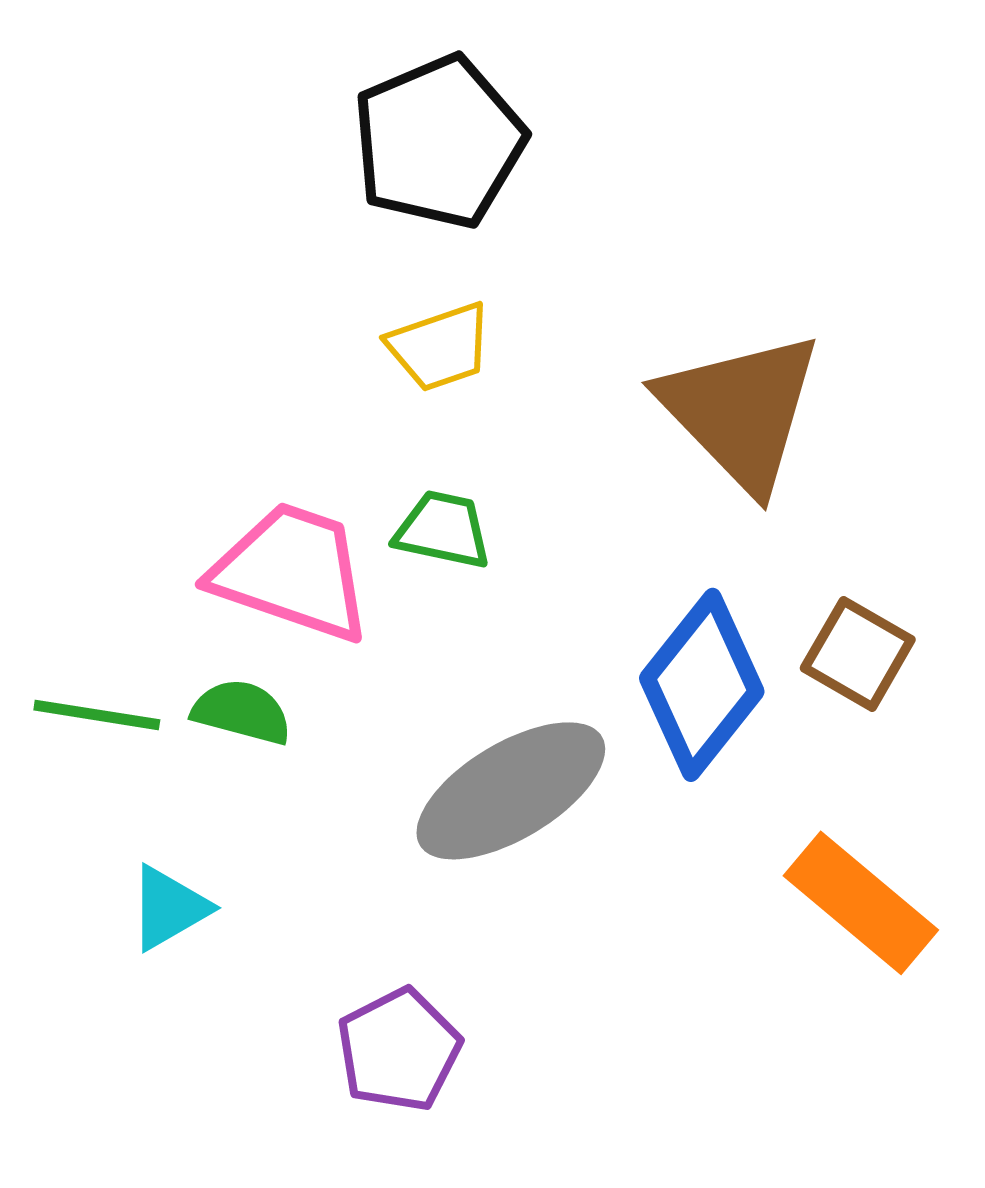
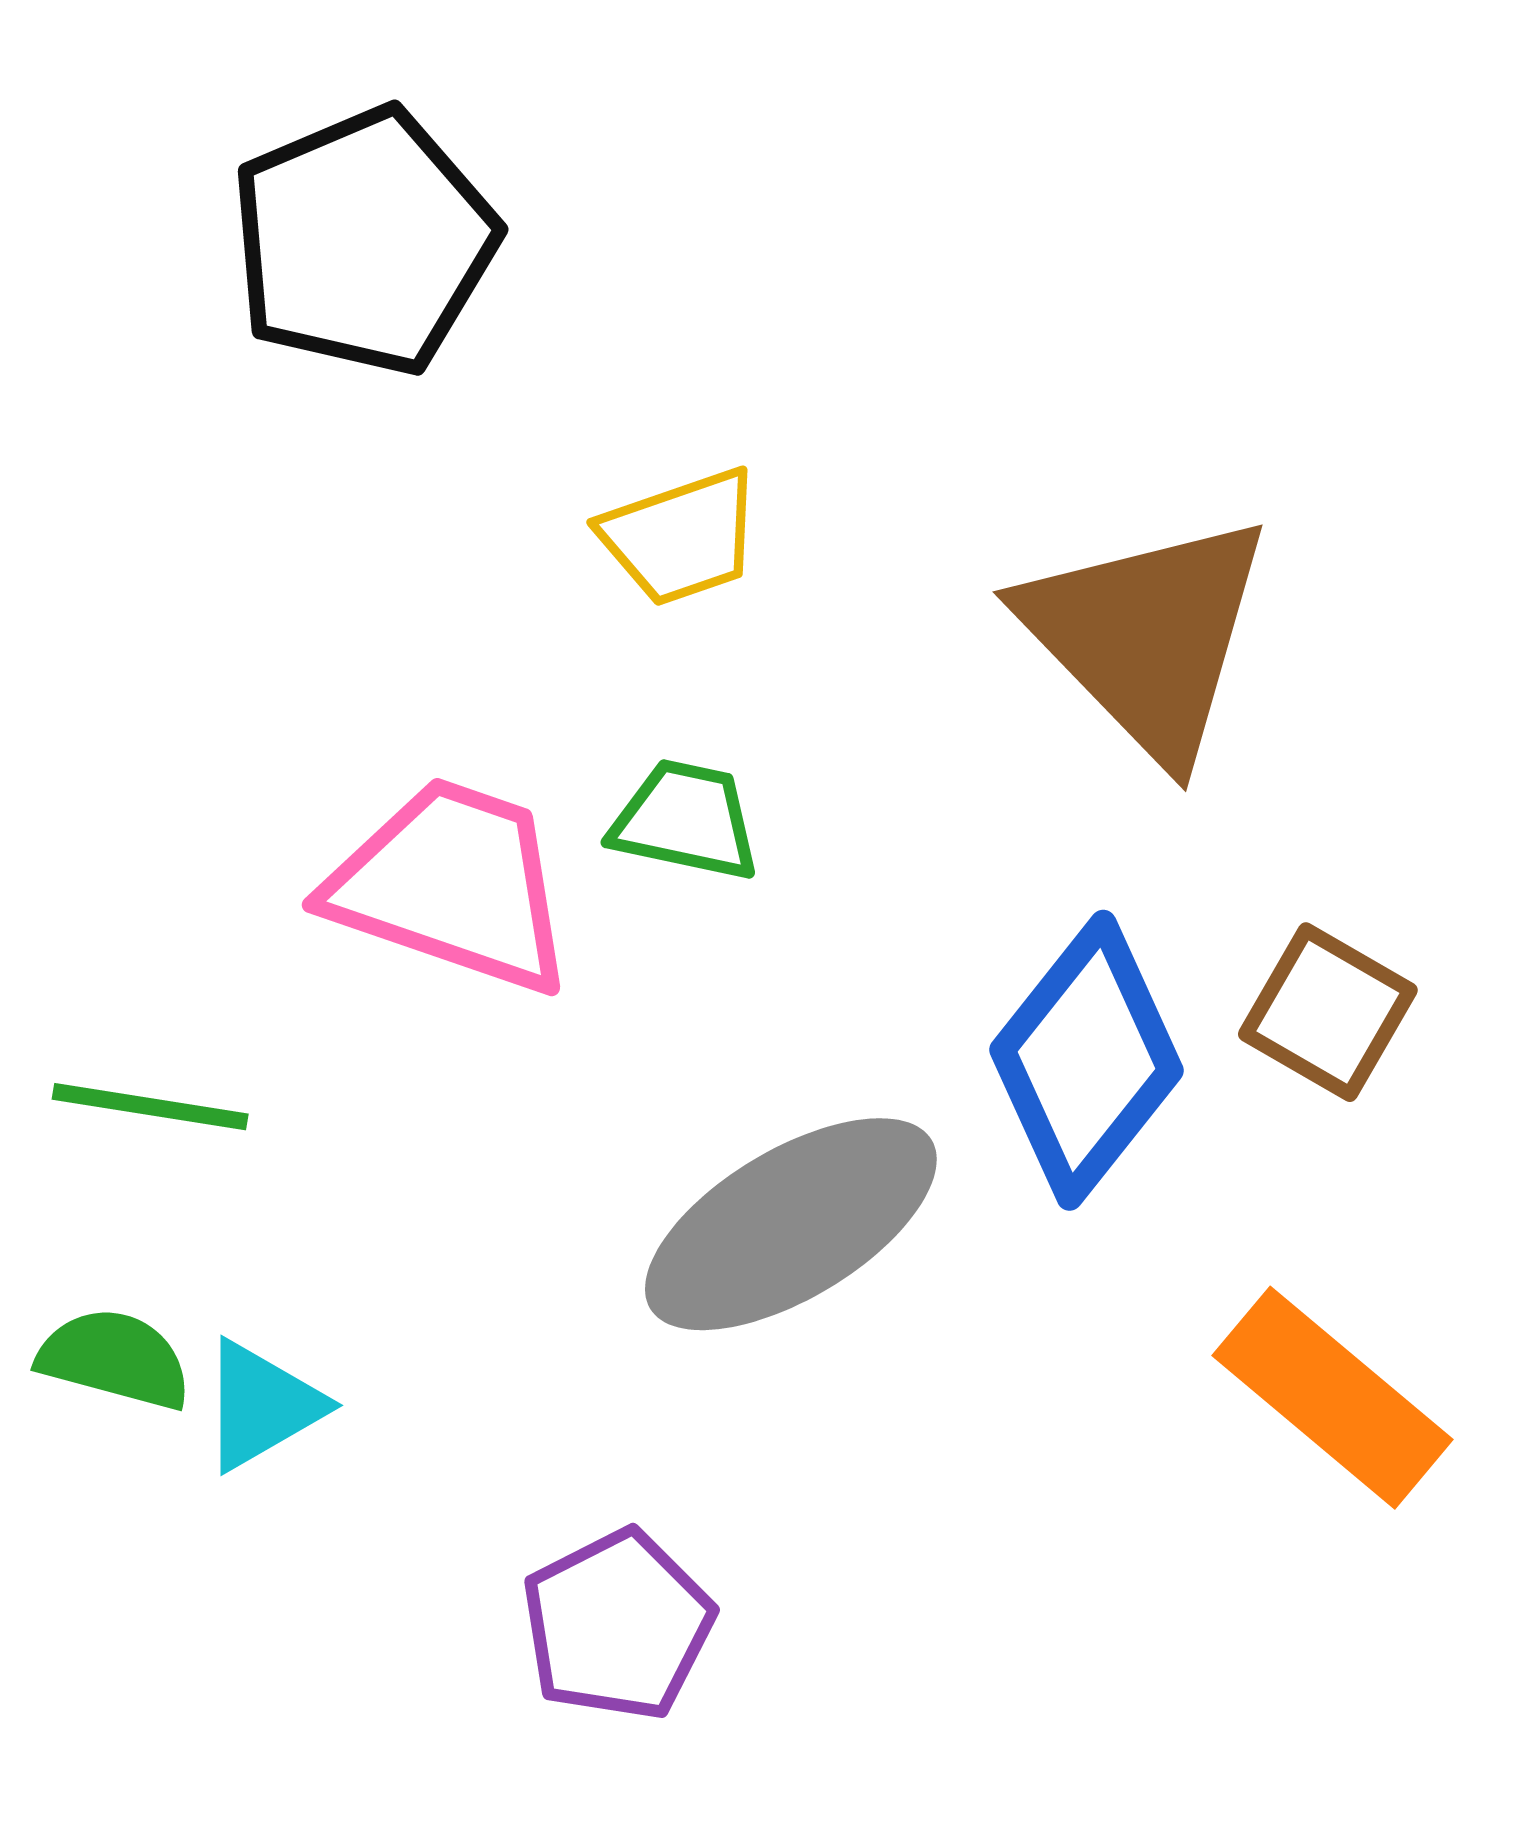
black pentagon: (439, 142) -> (364, 241), moved
green semicircle: (242, 712) -> (115, 1359), moved

